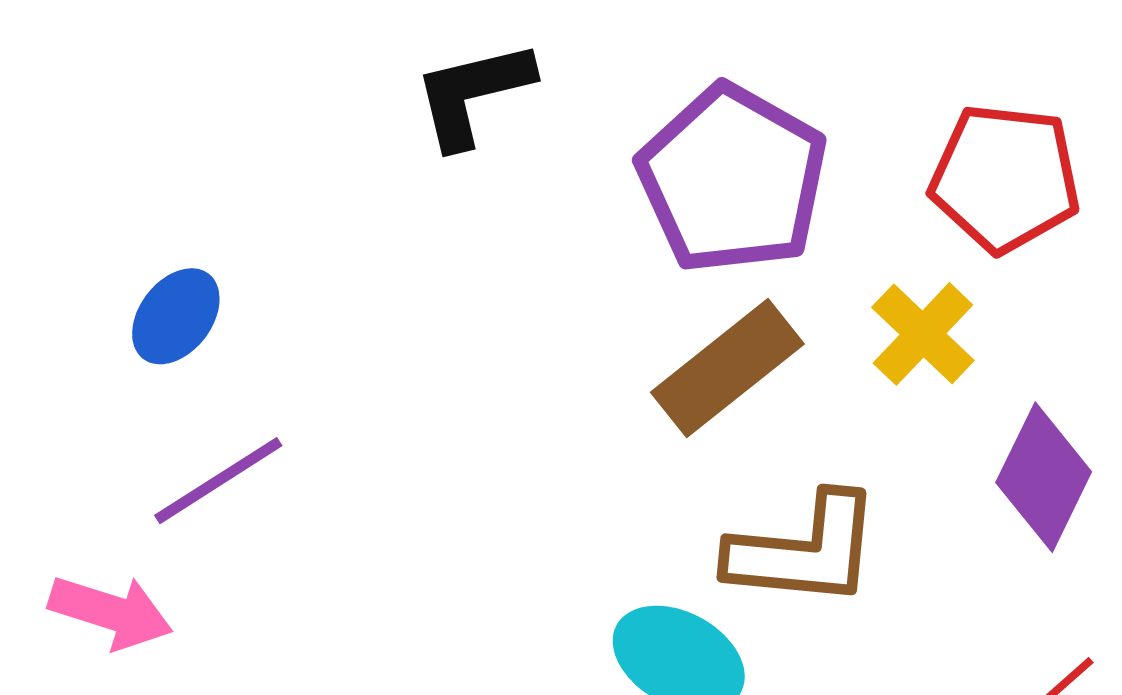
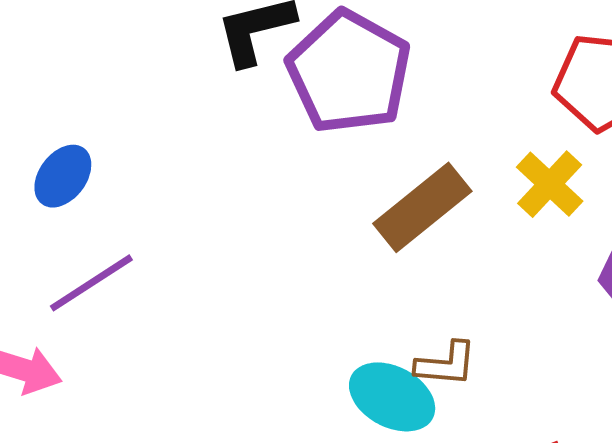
purple pentagon: (733, 179) -> (349, 72), moved
brown L-shape: (804, 551) -> (446, 364), moved, size x0.6

